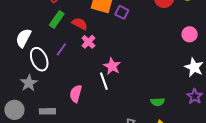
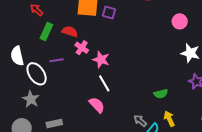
white semicircle: (23, 38) -> (17, 56), turned -30
purple line: (61, 49) -> (56, 60), turned 56
pink star: (112, 66) -> (101, 60), moved
pink semicircle: (76, 94) -> (97, 105), moved, turned 132

